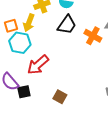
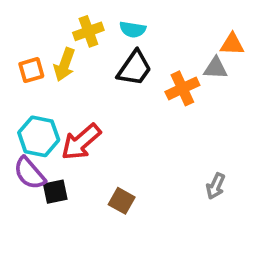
orange cross: (93, 36) -> (182, 88), turned 36
cyan hexagon: (20, 43) -> (39, 136), moved

